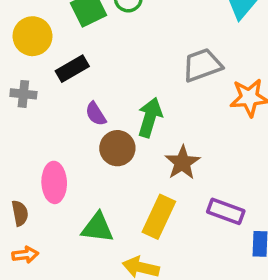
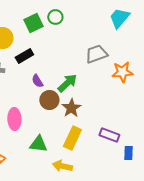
green arrow: (150, 117) -> (67, 83), turned 30
brown star: (182, 163) -> (71, 108), moved

